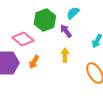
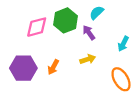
pink diamond: (23, 39) -> (37, 27), moved, turned -55
yellow arrow: (65, 55) -> (88, 59), turned 72

